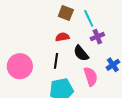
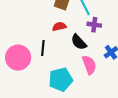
purple cross: (97, 37) -> (94, 25), turned 32
black line: (56, 61) -> (43, 48), moved

